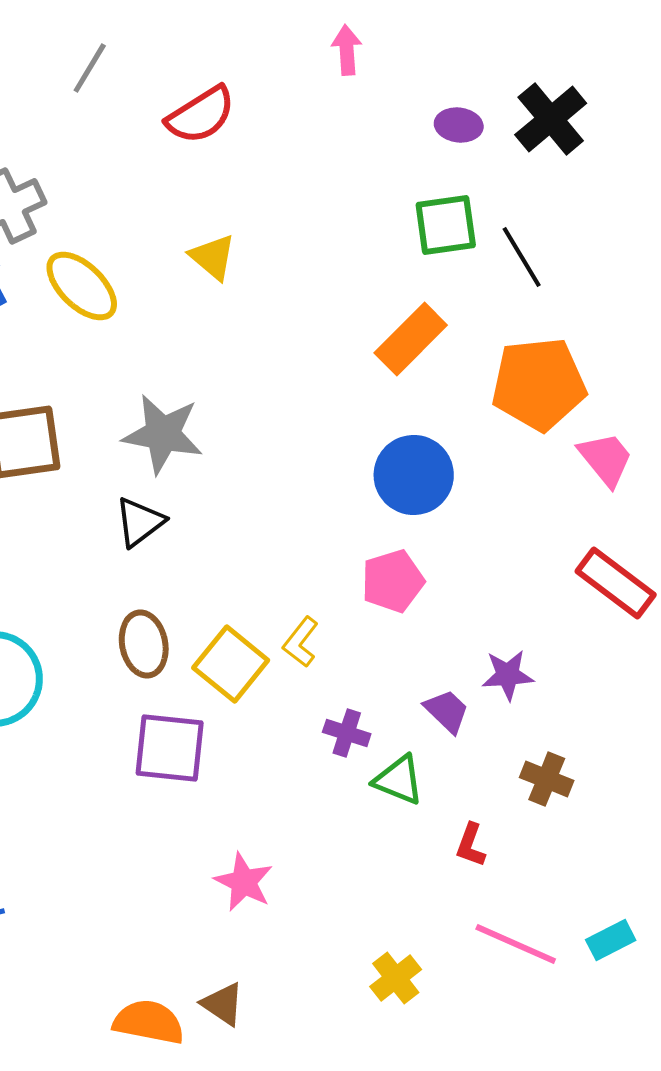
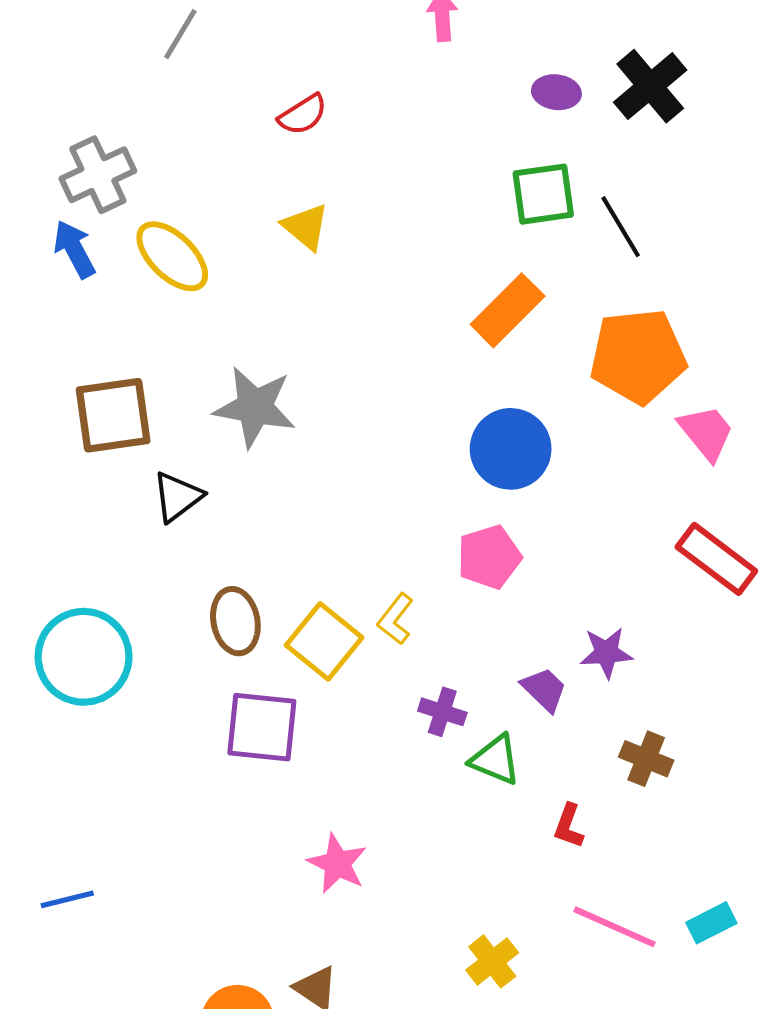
red semicircle: (201, 115) -> (303, 115), moved, size x0.7
black triangle: (140, 522) -> (177, 497), moved

